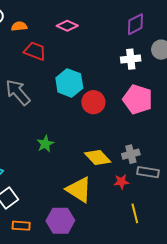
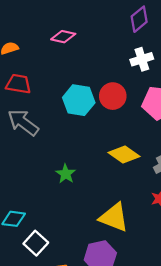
red trapezoid: (35, 51) -> (18, 84), moved
red circle: (93, 102) -> (113, 96), moved
yellow diamond: (98, 157) -> (124, 154), moved

